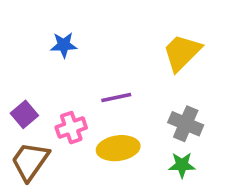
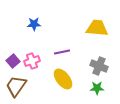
yellow trapezoid: (182, 52) -> (97, 28), turned 50
pink cross: (71, 128) -> (32, 61), moved
yellow ellipse: (118, 148) -> (63, 79), turned 60

